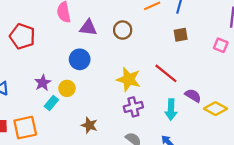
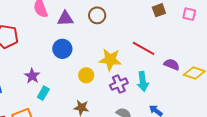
brown square: (181, 35) -> (159, 10), moved
yellow circle: (67, 88) -> (86, 75), moved
cyan arrow: (171, 110) -> (143, 81), moved

